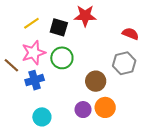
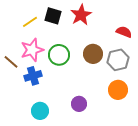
red star: (85, 16) -> (81, 15), turned -30
black square: (59, 27) -> (53, 16), moved
brown circle: (96, 81) -> (93, 54), moved
orange circle: (105, 107) -> (118, 90), moved

